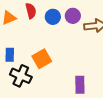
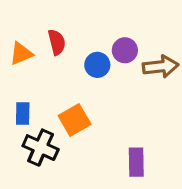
blue circle: (53, 17) -> (97, 65), moved

